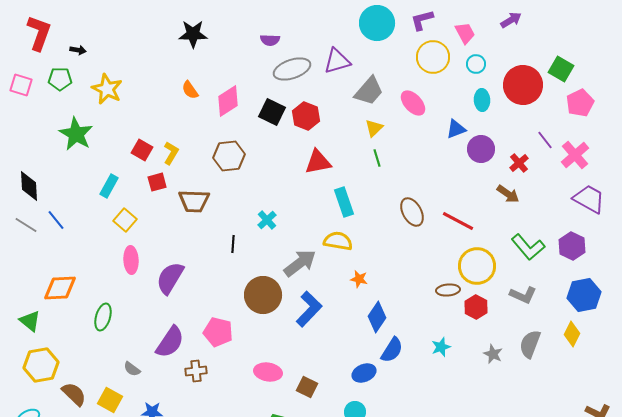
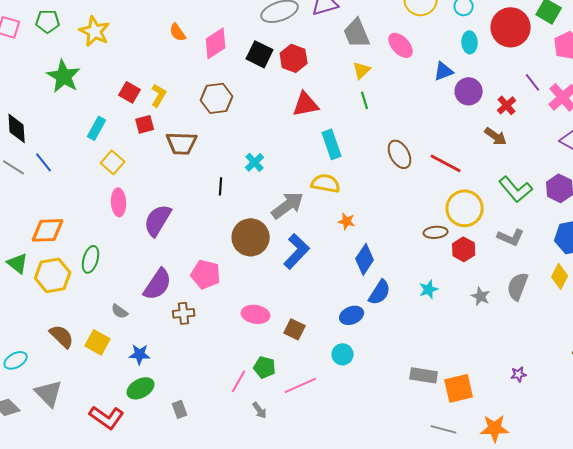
gray trapezoid: (369, 91) -> (357, 33), turned 116
yellow hexagon: (41, 365) -> (53, 275), moved

